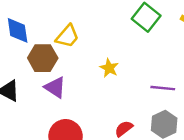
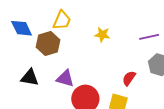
purple triangle: (55, 87) -> (65, 78), moved

